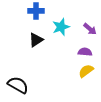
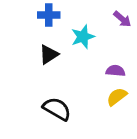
purple arrow: (90, 29) -> (122, 19), moved
black semicircle: (18, 85) -> (57, 109), moved

